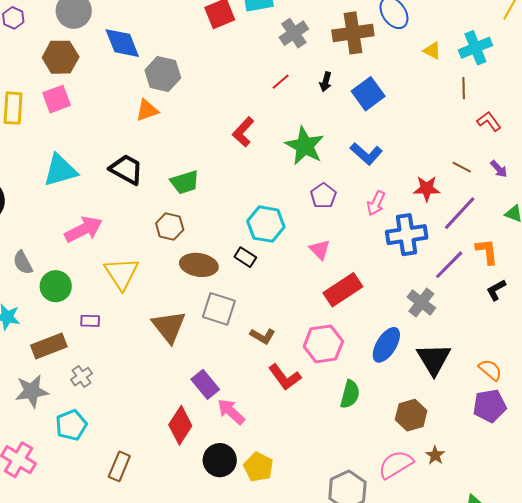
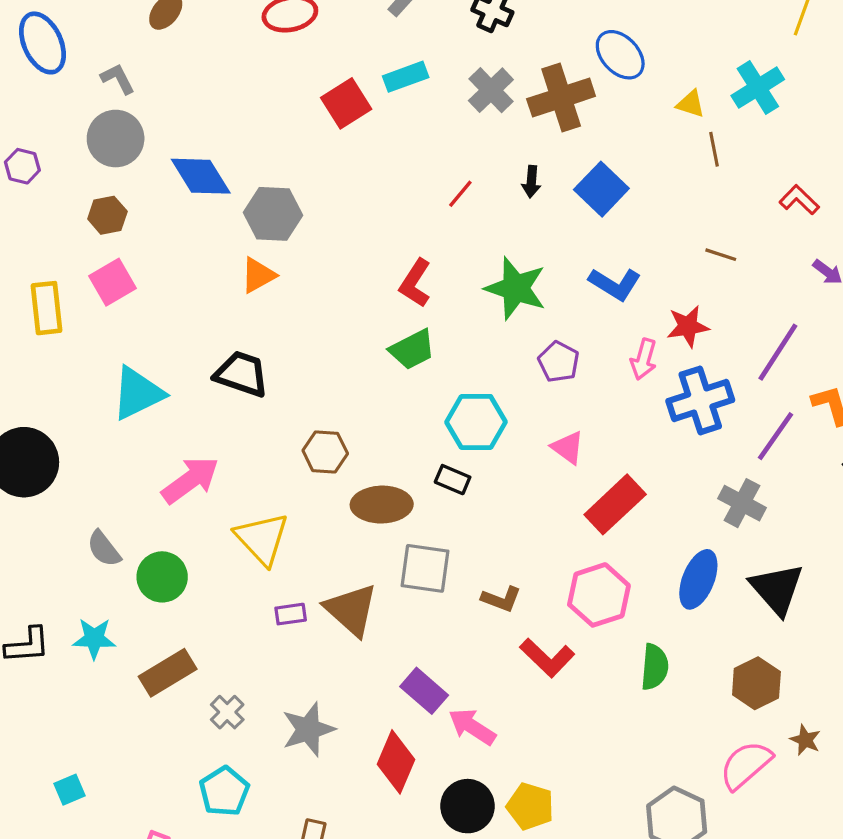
gray cross: (294, 33) -> (491, 90), moved
brown hexagon: (61, 57) -> (107, 215), size x0.7
brown line: (464, 88) -> (714, 149), moved
brown line: (462, 167) -> (721, 255), moved
green trapezoid: (185, 182) -> (412, 349), moved
red star: (427, 189) -> (688, 326), moved
purple rectangle: (90, 321) -> (291, 614), moved
gray star: (32, 391) -> (308, 729), moved

